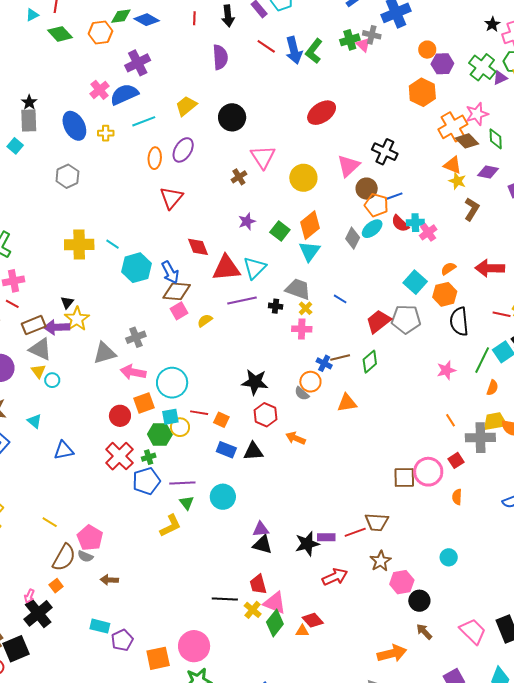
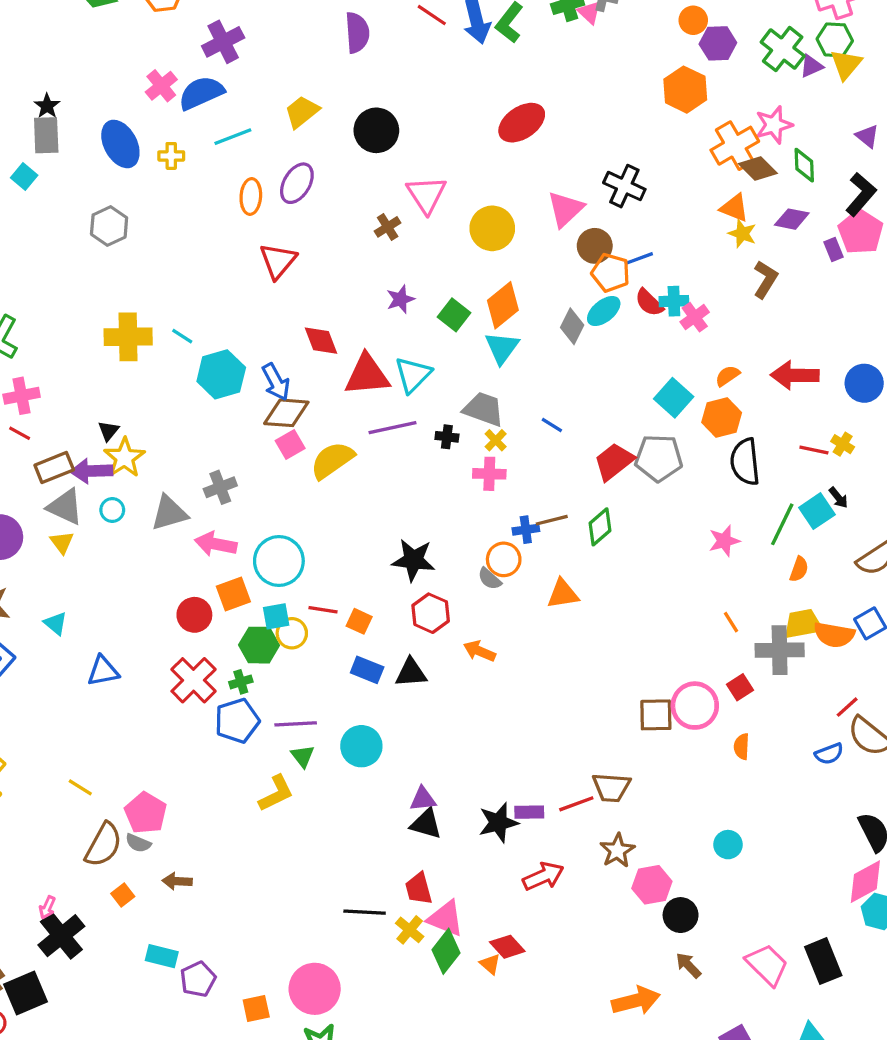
yellow semicircle: (205, 321) -> (332, 460), size x1.8
blue cross: (324, 363) -> (526, 530), turned -35
cyan circle: (52, 380) -> (112, 510), moved
orange square: (56, 586) -> (123, 895), moved
orange triangle: (302, 631) -> (490, 964), turned 40
orange square: (158, 658) -> (256, 1009), size x0.7

